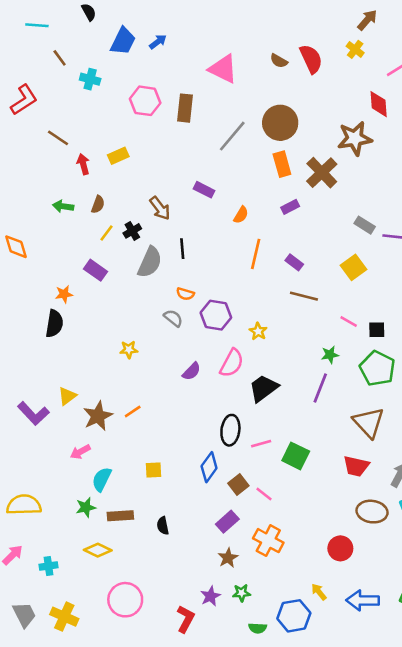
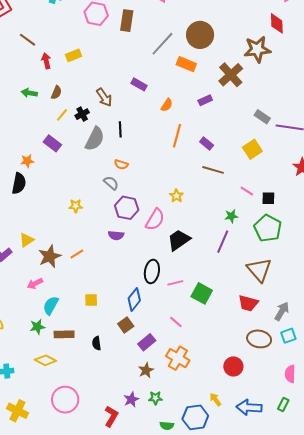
orange rectangle: (282, 164) -> (186, 64), moved, turned -54
purple hexagon: (216, 315) -> (127, 208), moved
purple semicircle: (192, 371) -> (116, 235), moved, turned 49
brown square: (238, 484) -> (126, 325), moved

